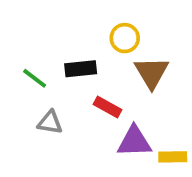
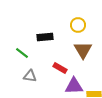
yellow circle: (125, 38) -> (78, 25), moved
black rectangle: (81, 69) -> (45, 37), moved

